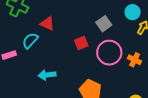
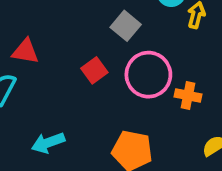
orange cross: (135, 60) -> (188, 95), moved

